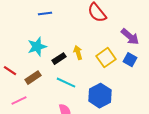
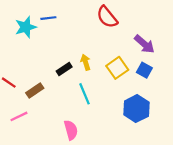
cyan star: (37, 47) -> (26, 27), moved
cyan line: (66, 83) -> (84, 94), moved, turned 42
blue hexagon: (100, 96) -> (136, 109), moved

